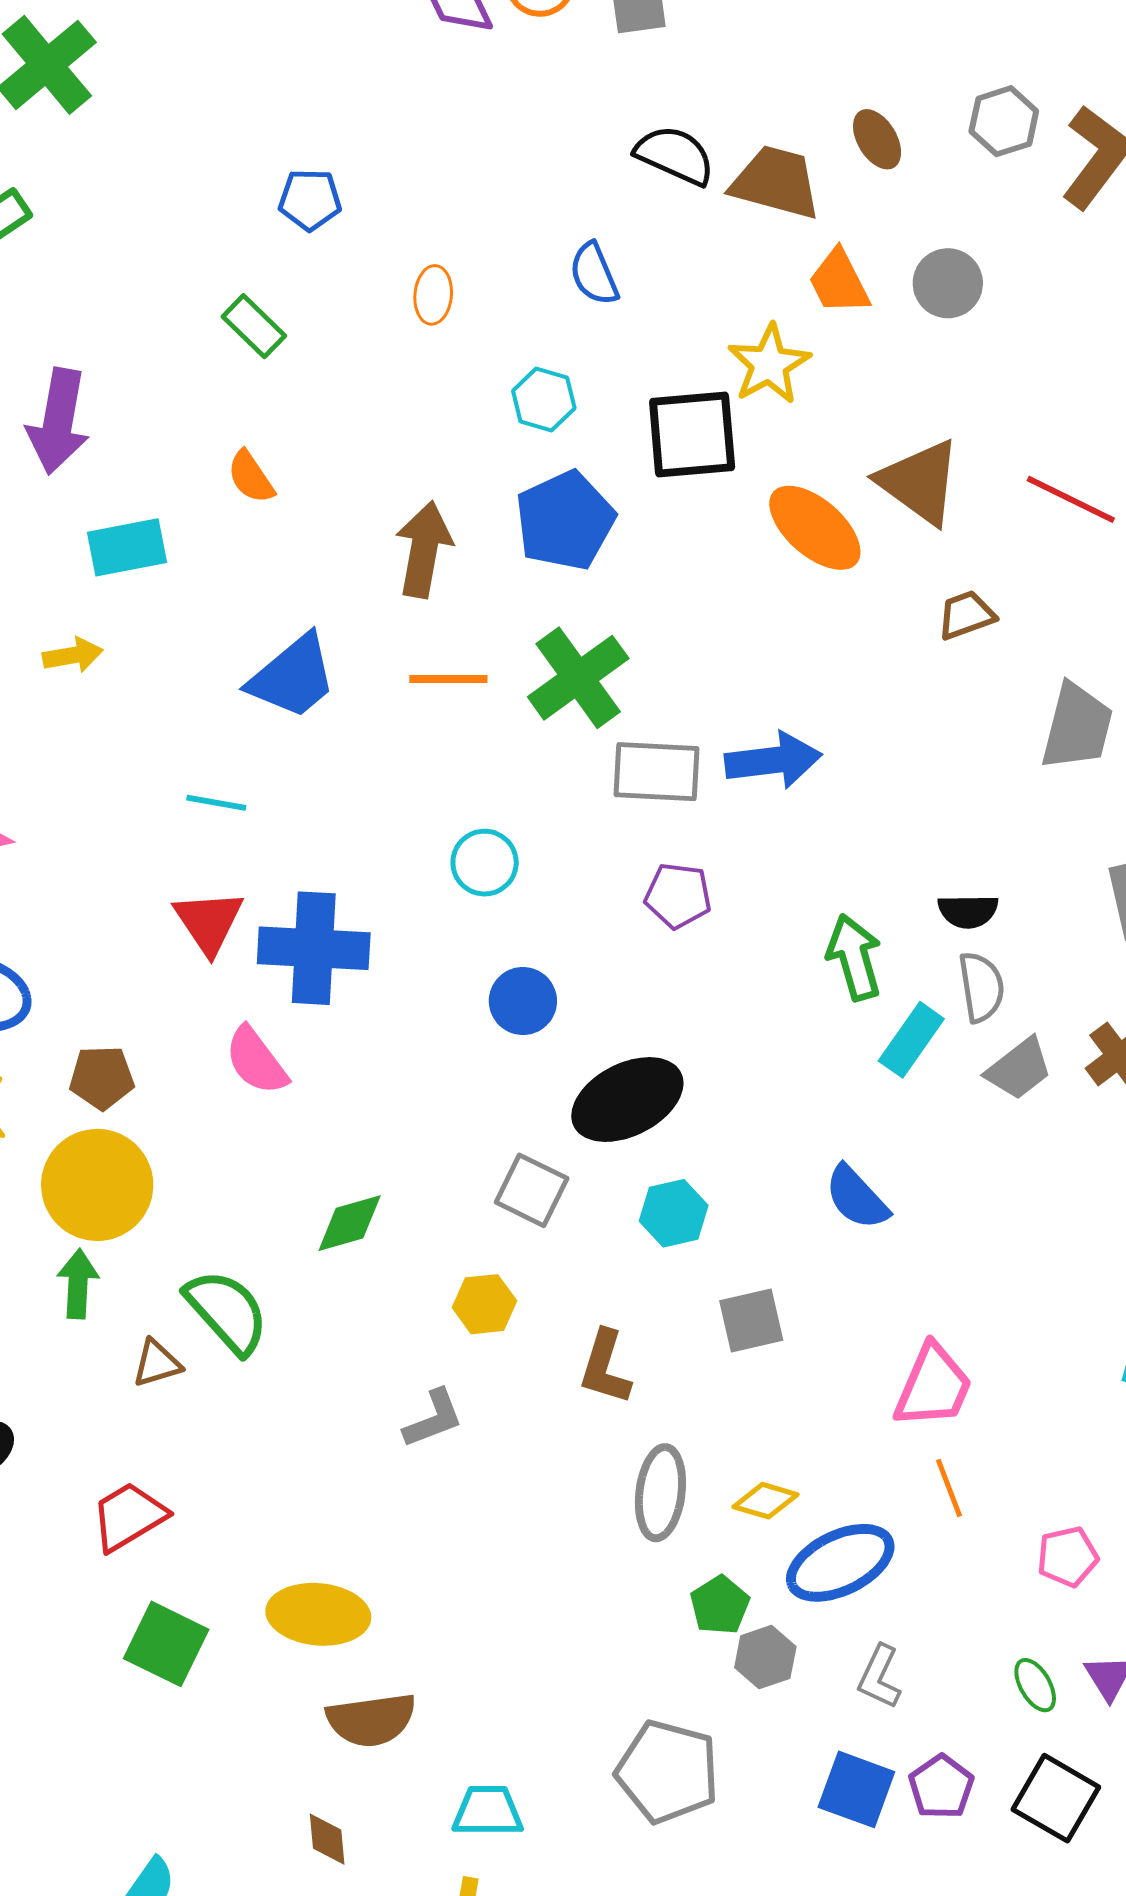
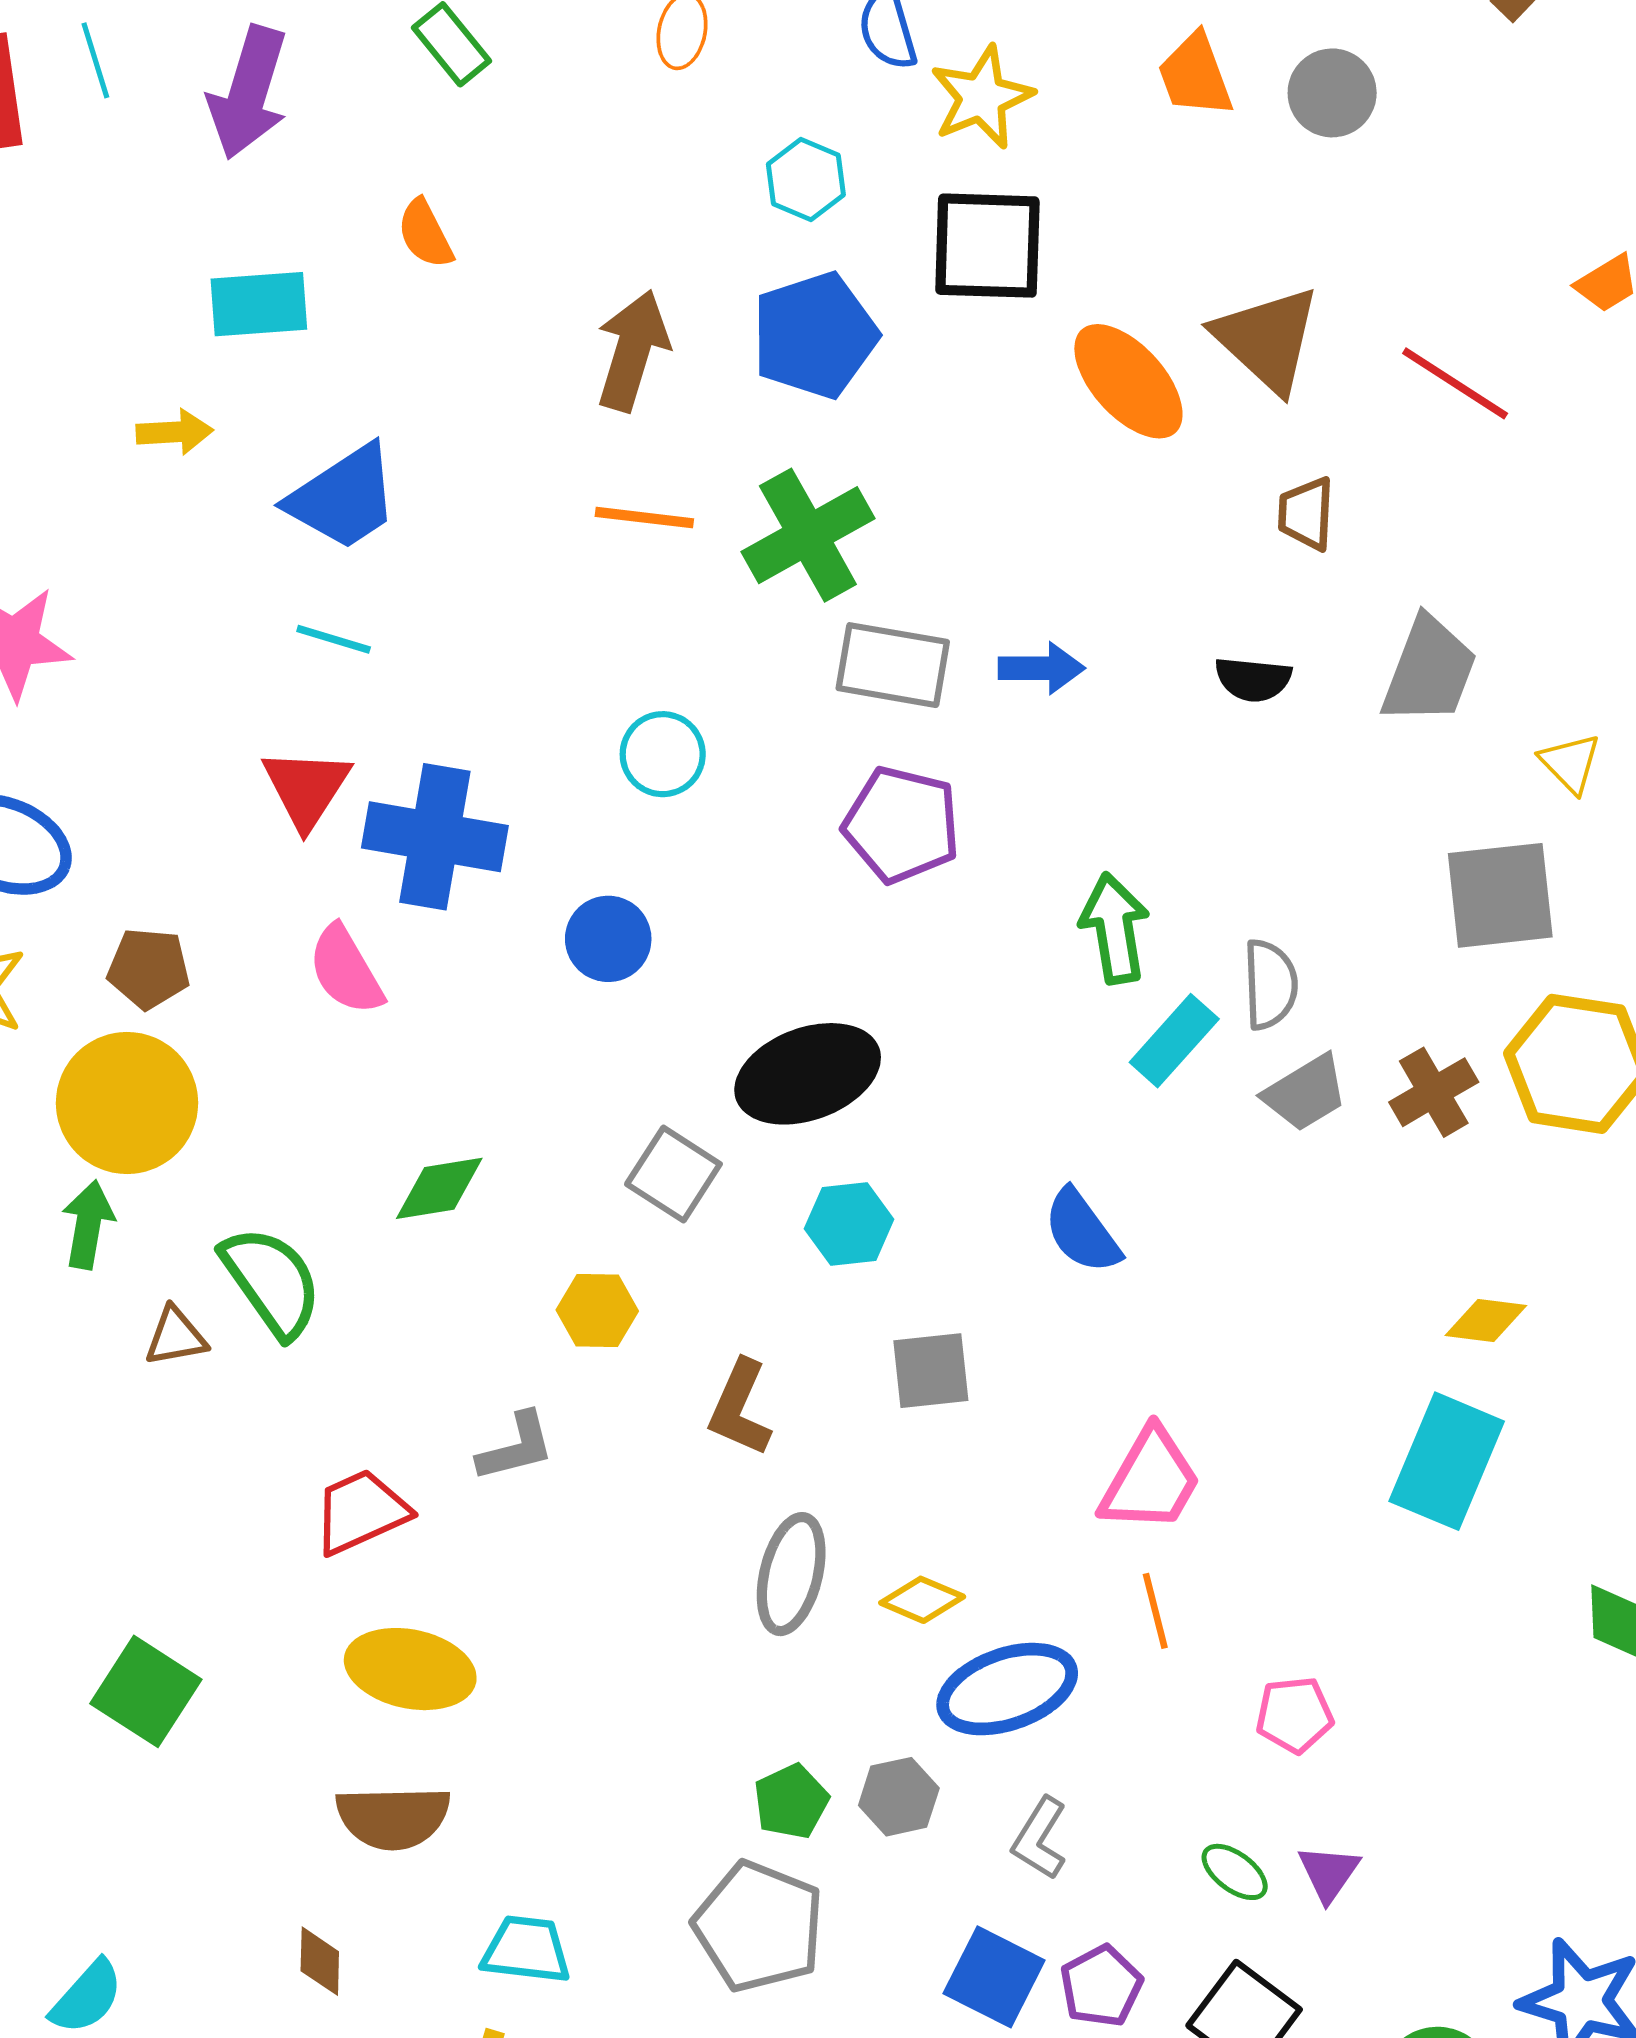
yellow star: (769, 364) -> (982, 97), moved
purple arrow: (58, 421) -> (248, 93), moved
brown trapezoid: (966, 615) -> (1306, 514), turned -74
blue trapezoid: (293, 677) -> (343, 498), moved
blue arrow: (773, 760) -> (1042, 668), size x0.7
purple pentagon: (678, 896) -> (902, 825), size x1.4
black semicircle: (968, 911) -> (1253, 679), moved
blue circle: (523, 1001) -> (608, 939), moved
red trapezoid: (129, 1516) -> (361, 1512), moved
green pentagon: (720, 1605) -> (791, 1801), moved
yellow ellipse: (318, 1614) -> (410, 1669), moved
green ellipse: (1035, 1685) -> (1235, 1872), turned -30

